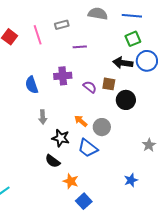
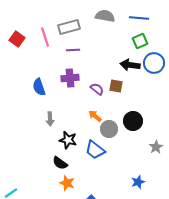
gray rectangle: (62, 25) -> (69, 27), size x1.5
purple line: (80, 47) -> (73, 50), moved
black circle: (126, 100) -> (133, 121), moved
orange arrow: (81, 121) -> (95, 116), moved
orange star: (71, 181) -> (67, 183), moved

